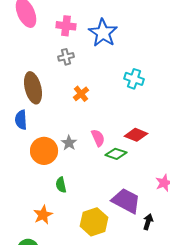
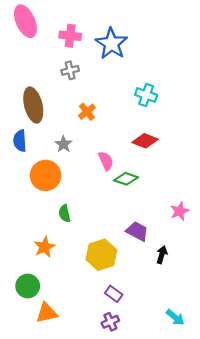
red diamond: (136, 135) -> (145, 141), moved
gray star: (69, 143) -> (63, 144), moved
purple trapezoid: (126, 201) -> (137, 231), size x0.7

